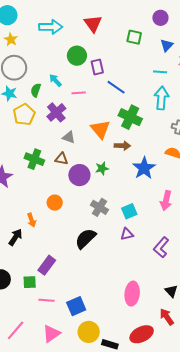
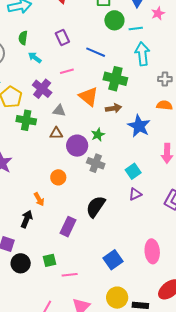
green circle: (77, 56) -> (114, 20), moved
purple rectangle: (97, 67) -> (62, 38), moved
green semicircle: (36, 90) -> (23, 38), moved
pink line: (79, 93) -> (67, 71), moved
green cross: (34, 159) -> (26, 120), moved
gray cross: (99, 207) -> (96, 163), moved
purple rectangle: (47, 265) -> (68, 227), moved
blue square: (76, 306) -> (113, 260), moved

